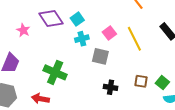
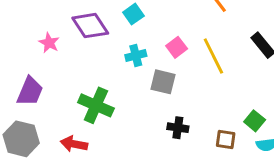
cyan square: (77, 19) -> (133, 14), moved
brown square: (141, 81) -> (226, 139), moved

